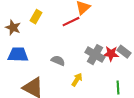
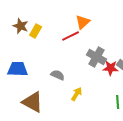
brown star: (13, 28) -> (21, 26), moved
gray cross: (95, 55) -> (97, 57), moved

